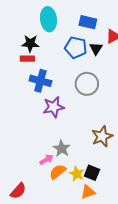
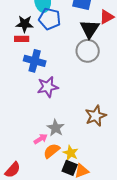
blue pentagon: (76, 47) -> (50, 19), moved
black triangle: (96, 48) -> (90, 29), size x1.5
gray circle: (87, 84) -> (88, 51), moved
black square: (92, 173) -> (70, 168), moved

